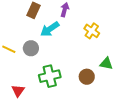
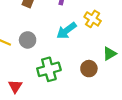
cyan arrow: (50, 29) -> (67, 31), moved
green triangle: (106, 64) -> (110, 54), turned -40

